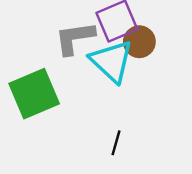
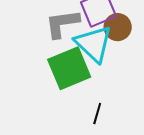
green square: (34, 94) -> (69, 68), moved

